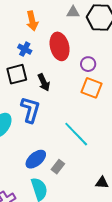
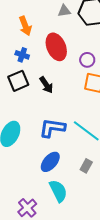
blue L-shape: (30, 110) -> (52, 128), moved, turned -88
gray rectangle: (58, 167) -> (86, 166), moved

